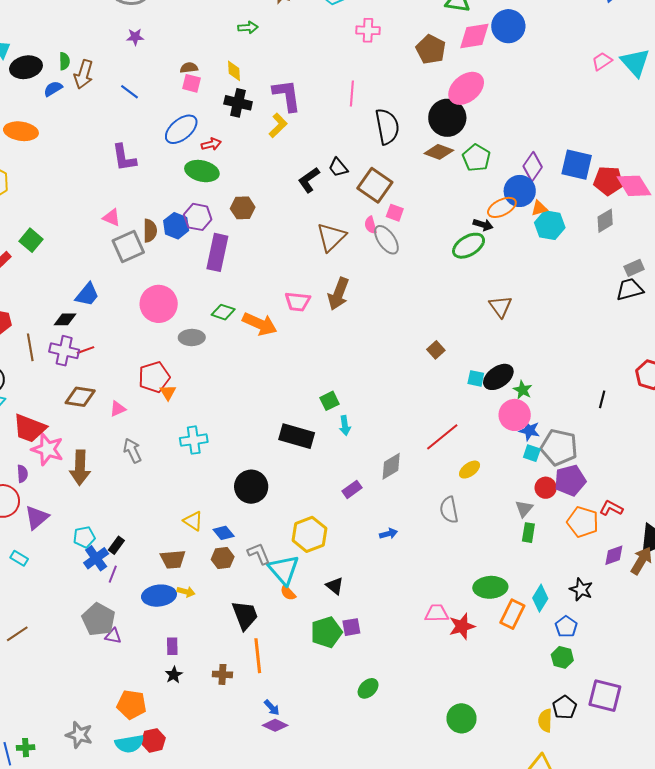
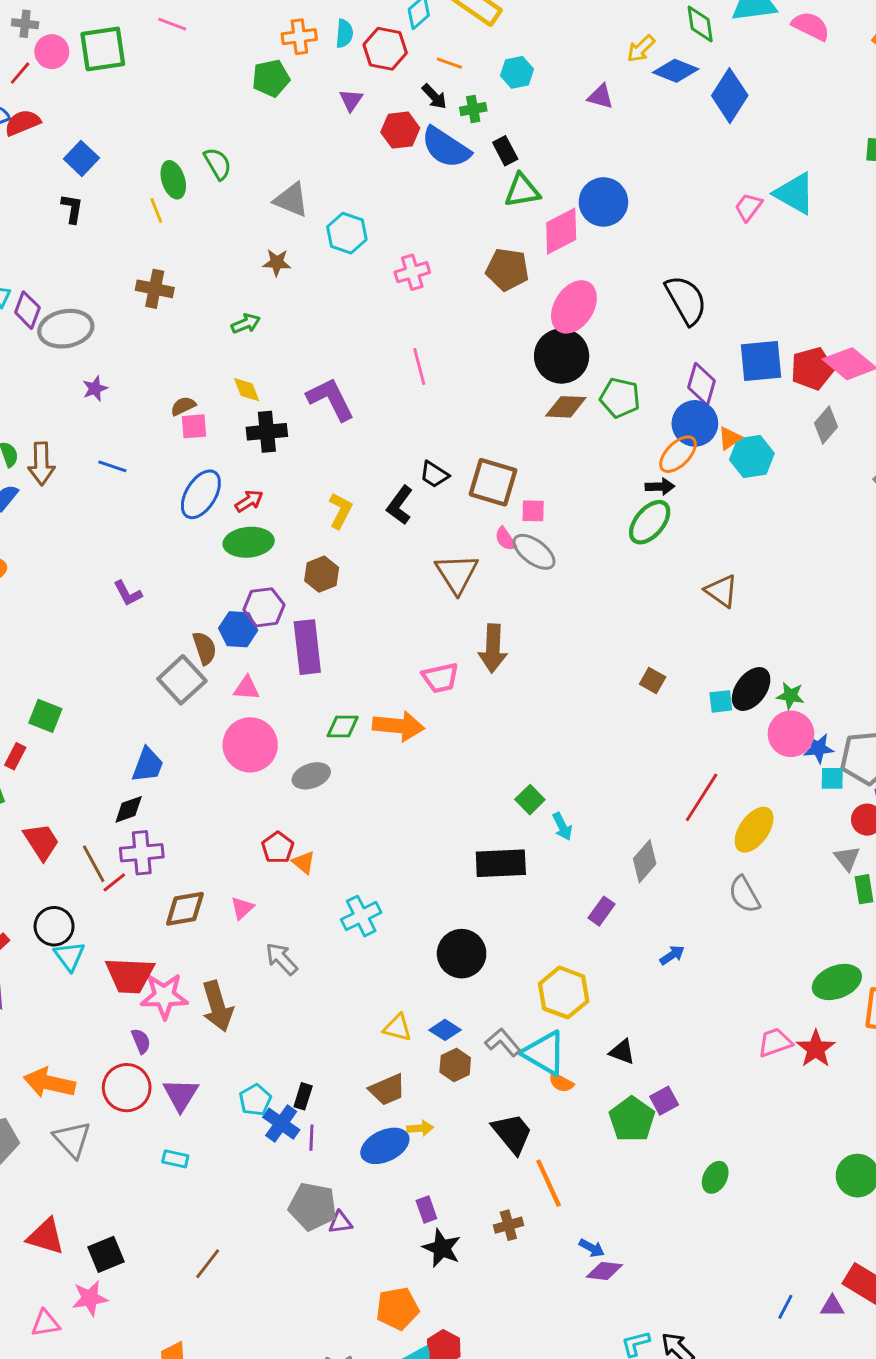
yellow L-shape: (278, 125) -> (340, 511), moved
black semicircle: (387, 126) -> (686, 300), moved
purple L-shape: (124, 158) -> (128, 593), moved, size x0.7
pink triangle: (112, 217) -> (247, 688), moved
red line: (85, 350) -> (114, 882), moved
red pentagon: (154, 377) -> (278, 848), size x0.7
yellow ellipse: (470, 470) -> (754, 830), size x1.5
black star: (174, 675) -> (442, 1248), size x1.5

